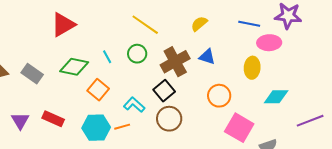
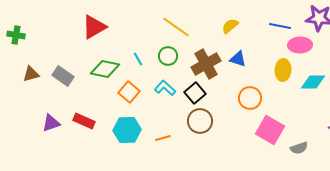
cyan diamond: (276, 97) -> (313, 82), moved
cyan L-shape: (134, 105) -> (165, 88), moved
purple triangle: (20, 121) -> (51, 123), turned 42
orange line: (122, 127) -> (163, 138), moved

